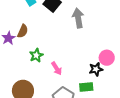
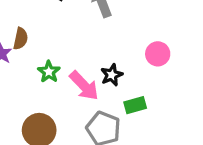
pink arrow: (57, 68) -> (84, 86), size x1.5
black star: (96, 69) -> (112, 75), moved

